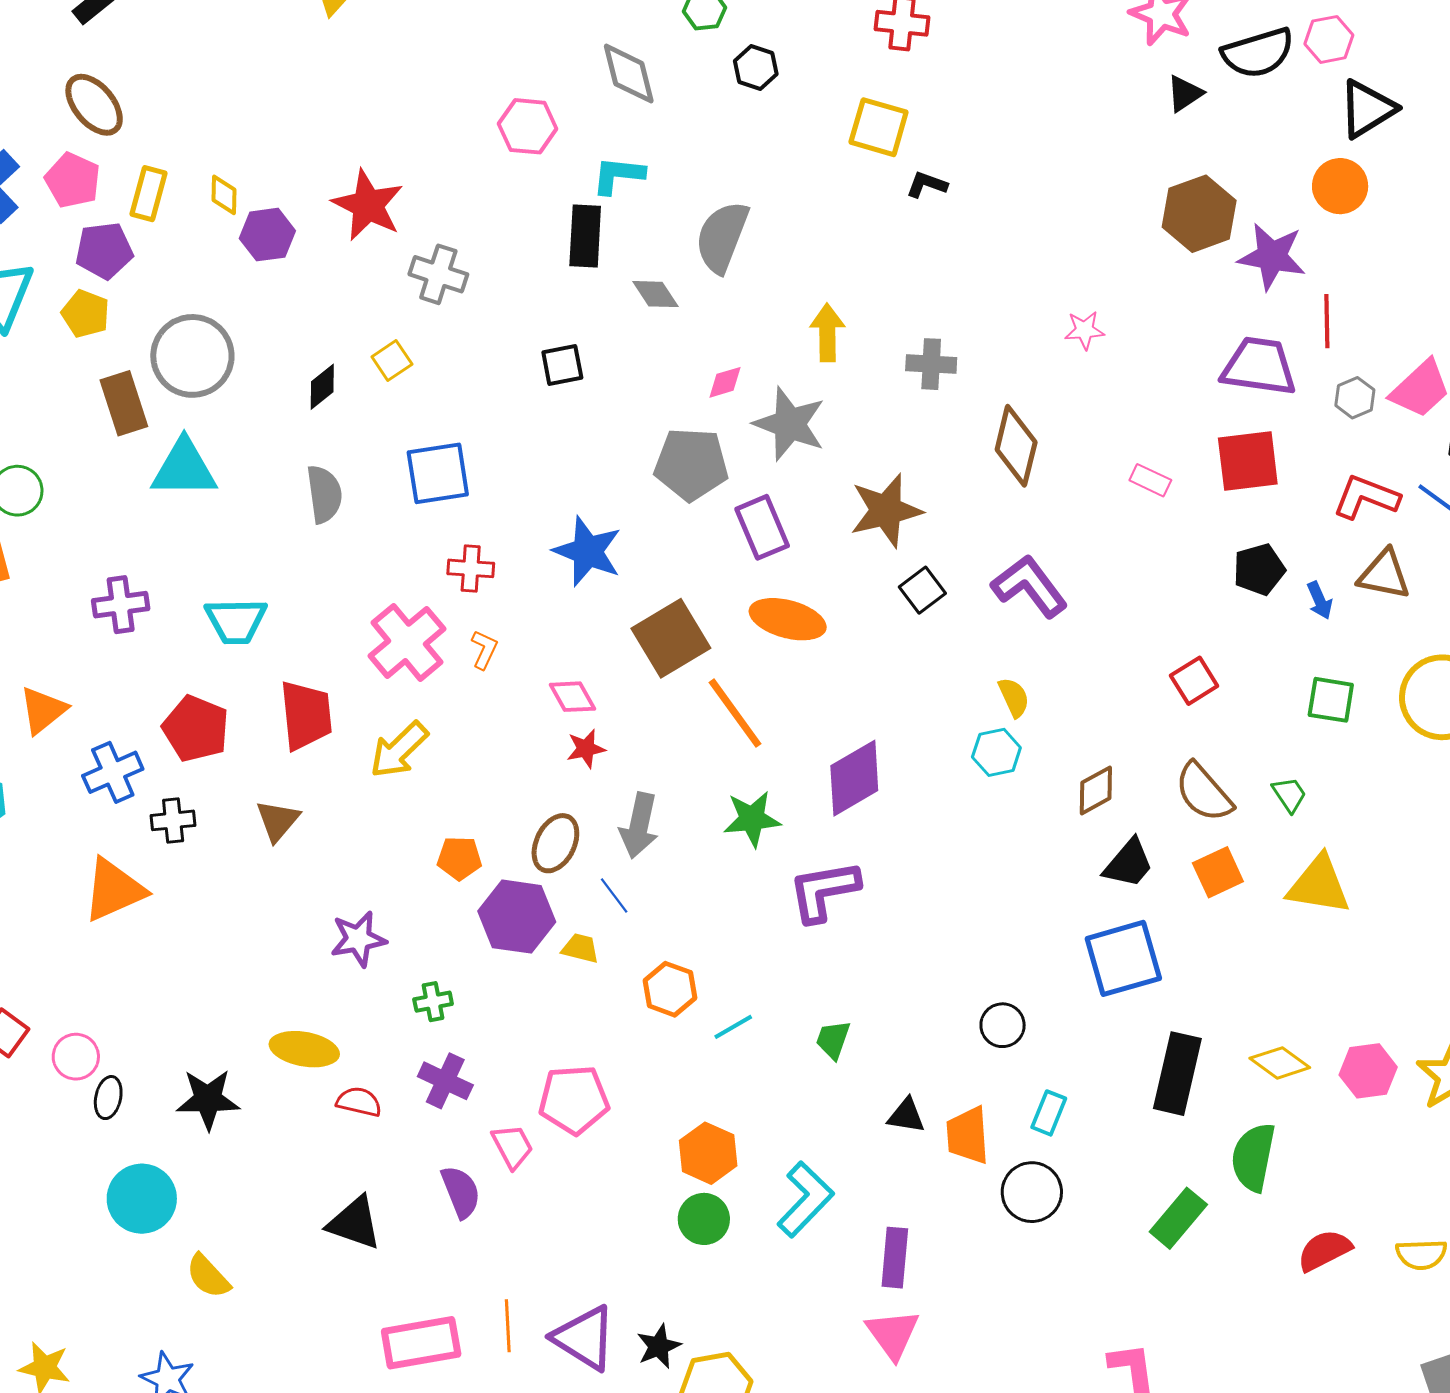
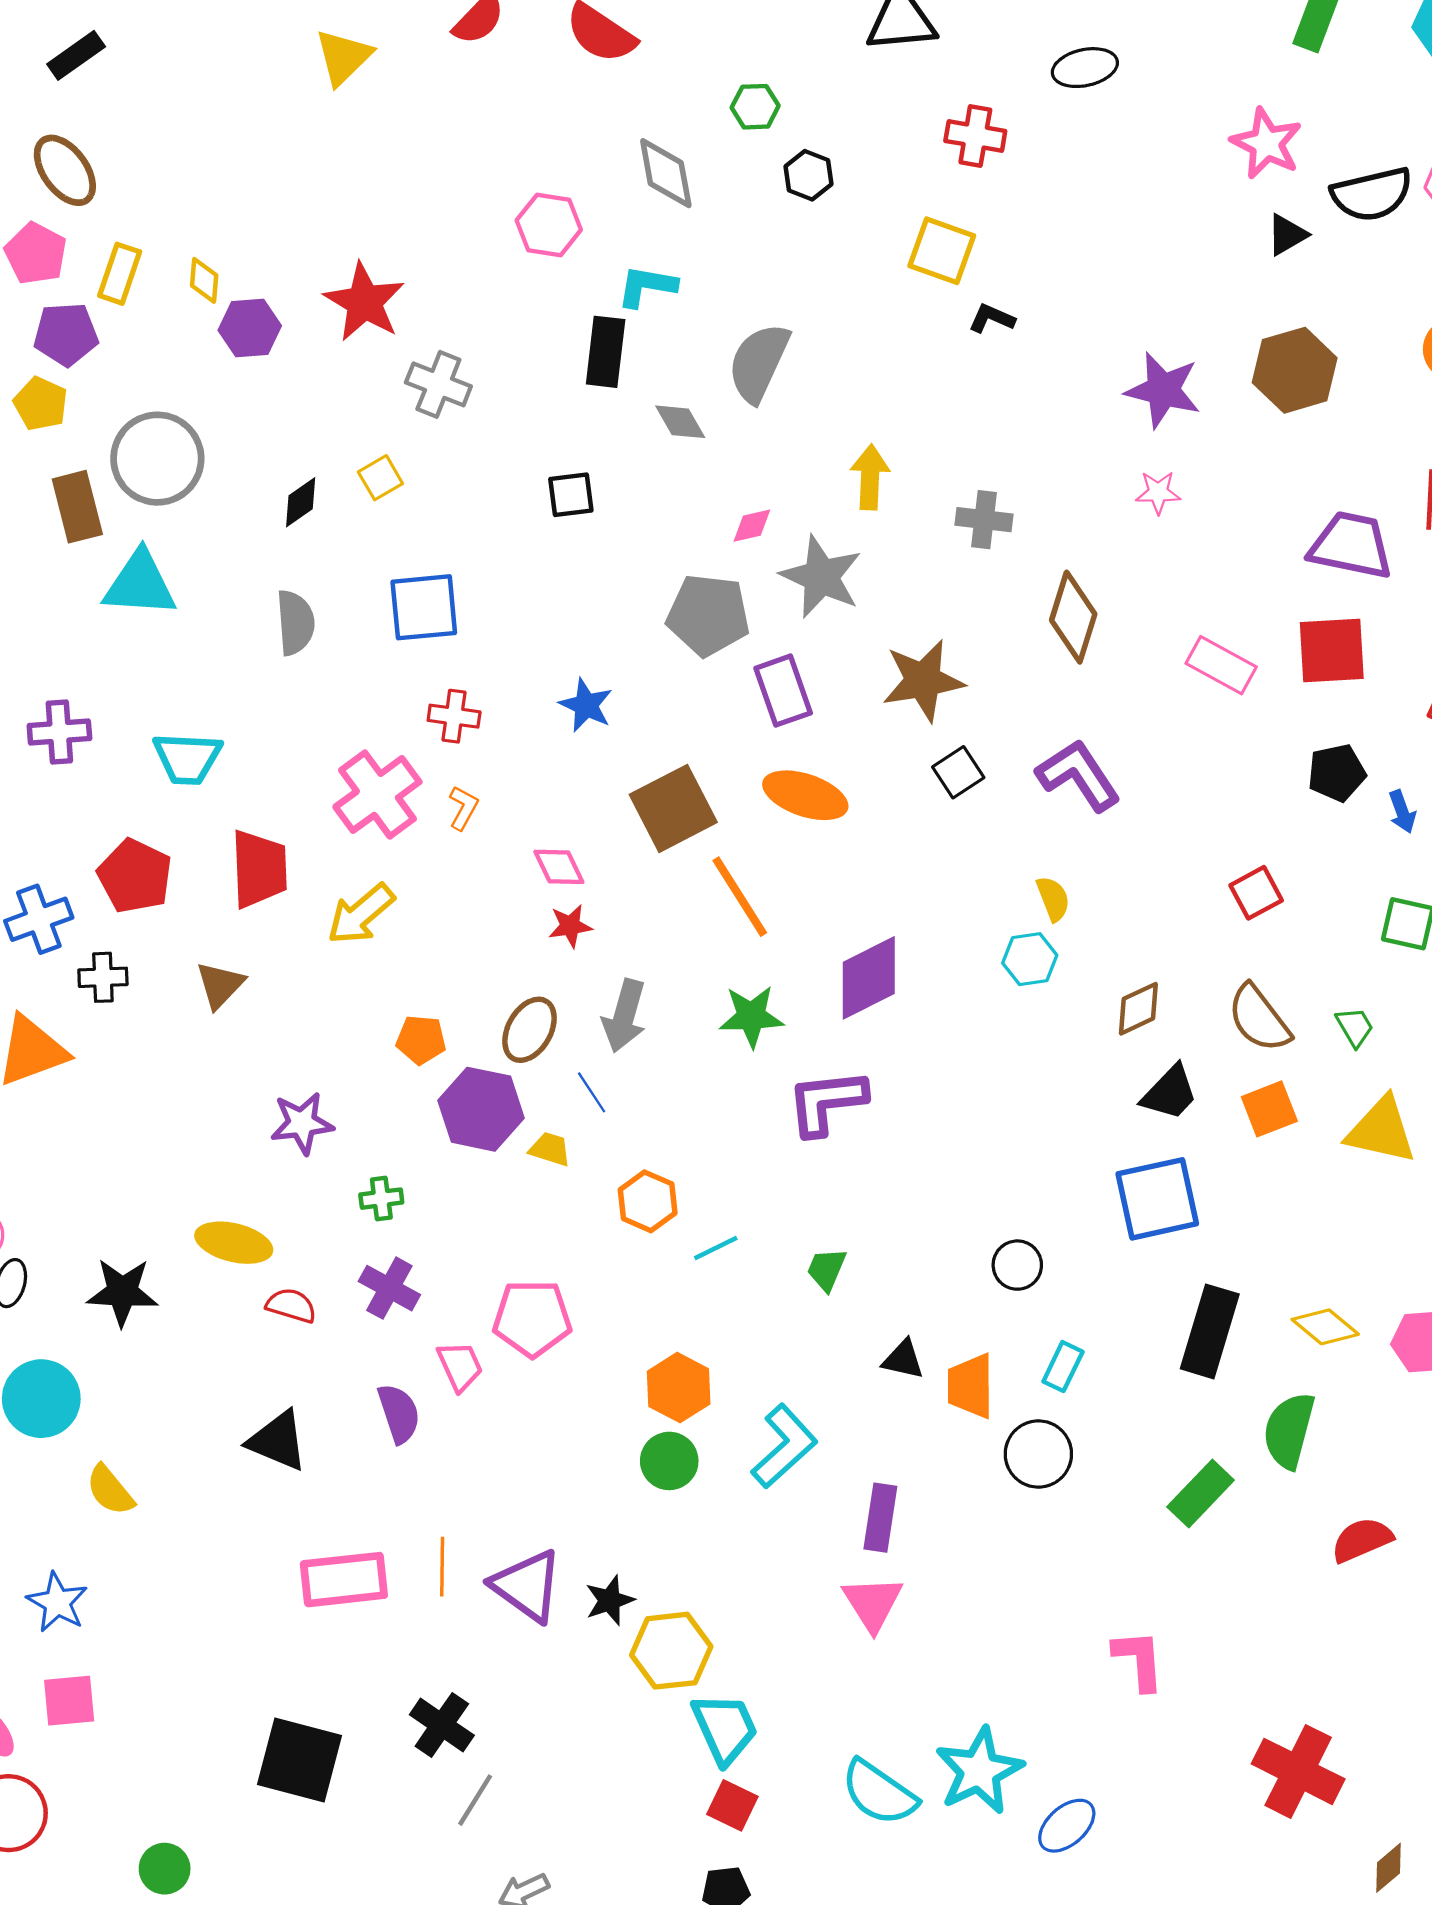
purple star: (1272, 256) -> (1163, 390), moved
pink rectangle: (1150, 480) -> (1221, 665), size x1.5
blue star: (588, 551) -> (586, 705), size x0.7

